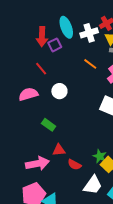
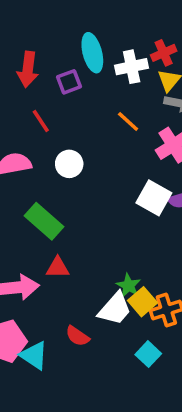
red arrow: (42, 37) -> (28, 69), moved
green rectangle: (49, 125) -> (44, 221), size x1.5
red semicircle: (74, 165) -> (77, 336), moved
white trapezoid: (93, 185) -> (115, 309), moved

